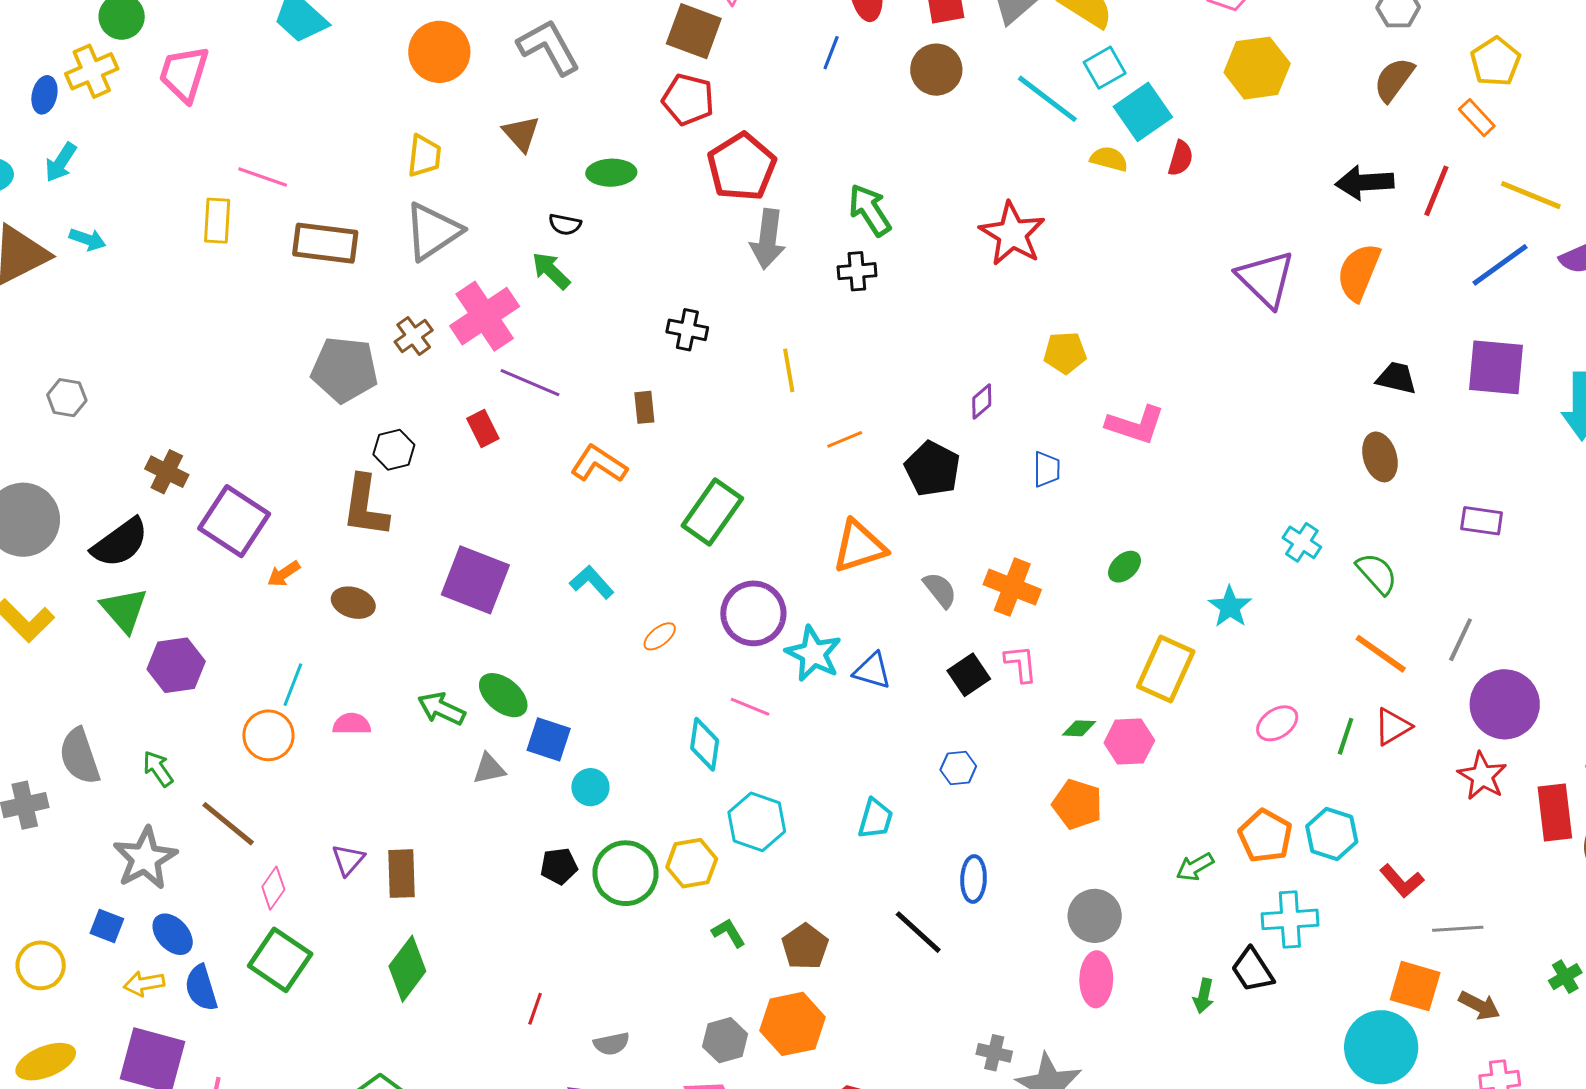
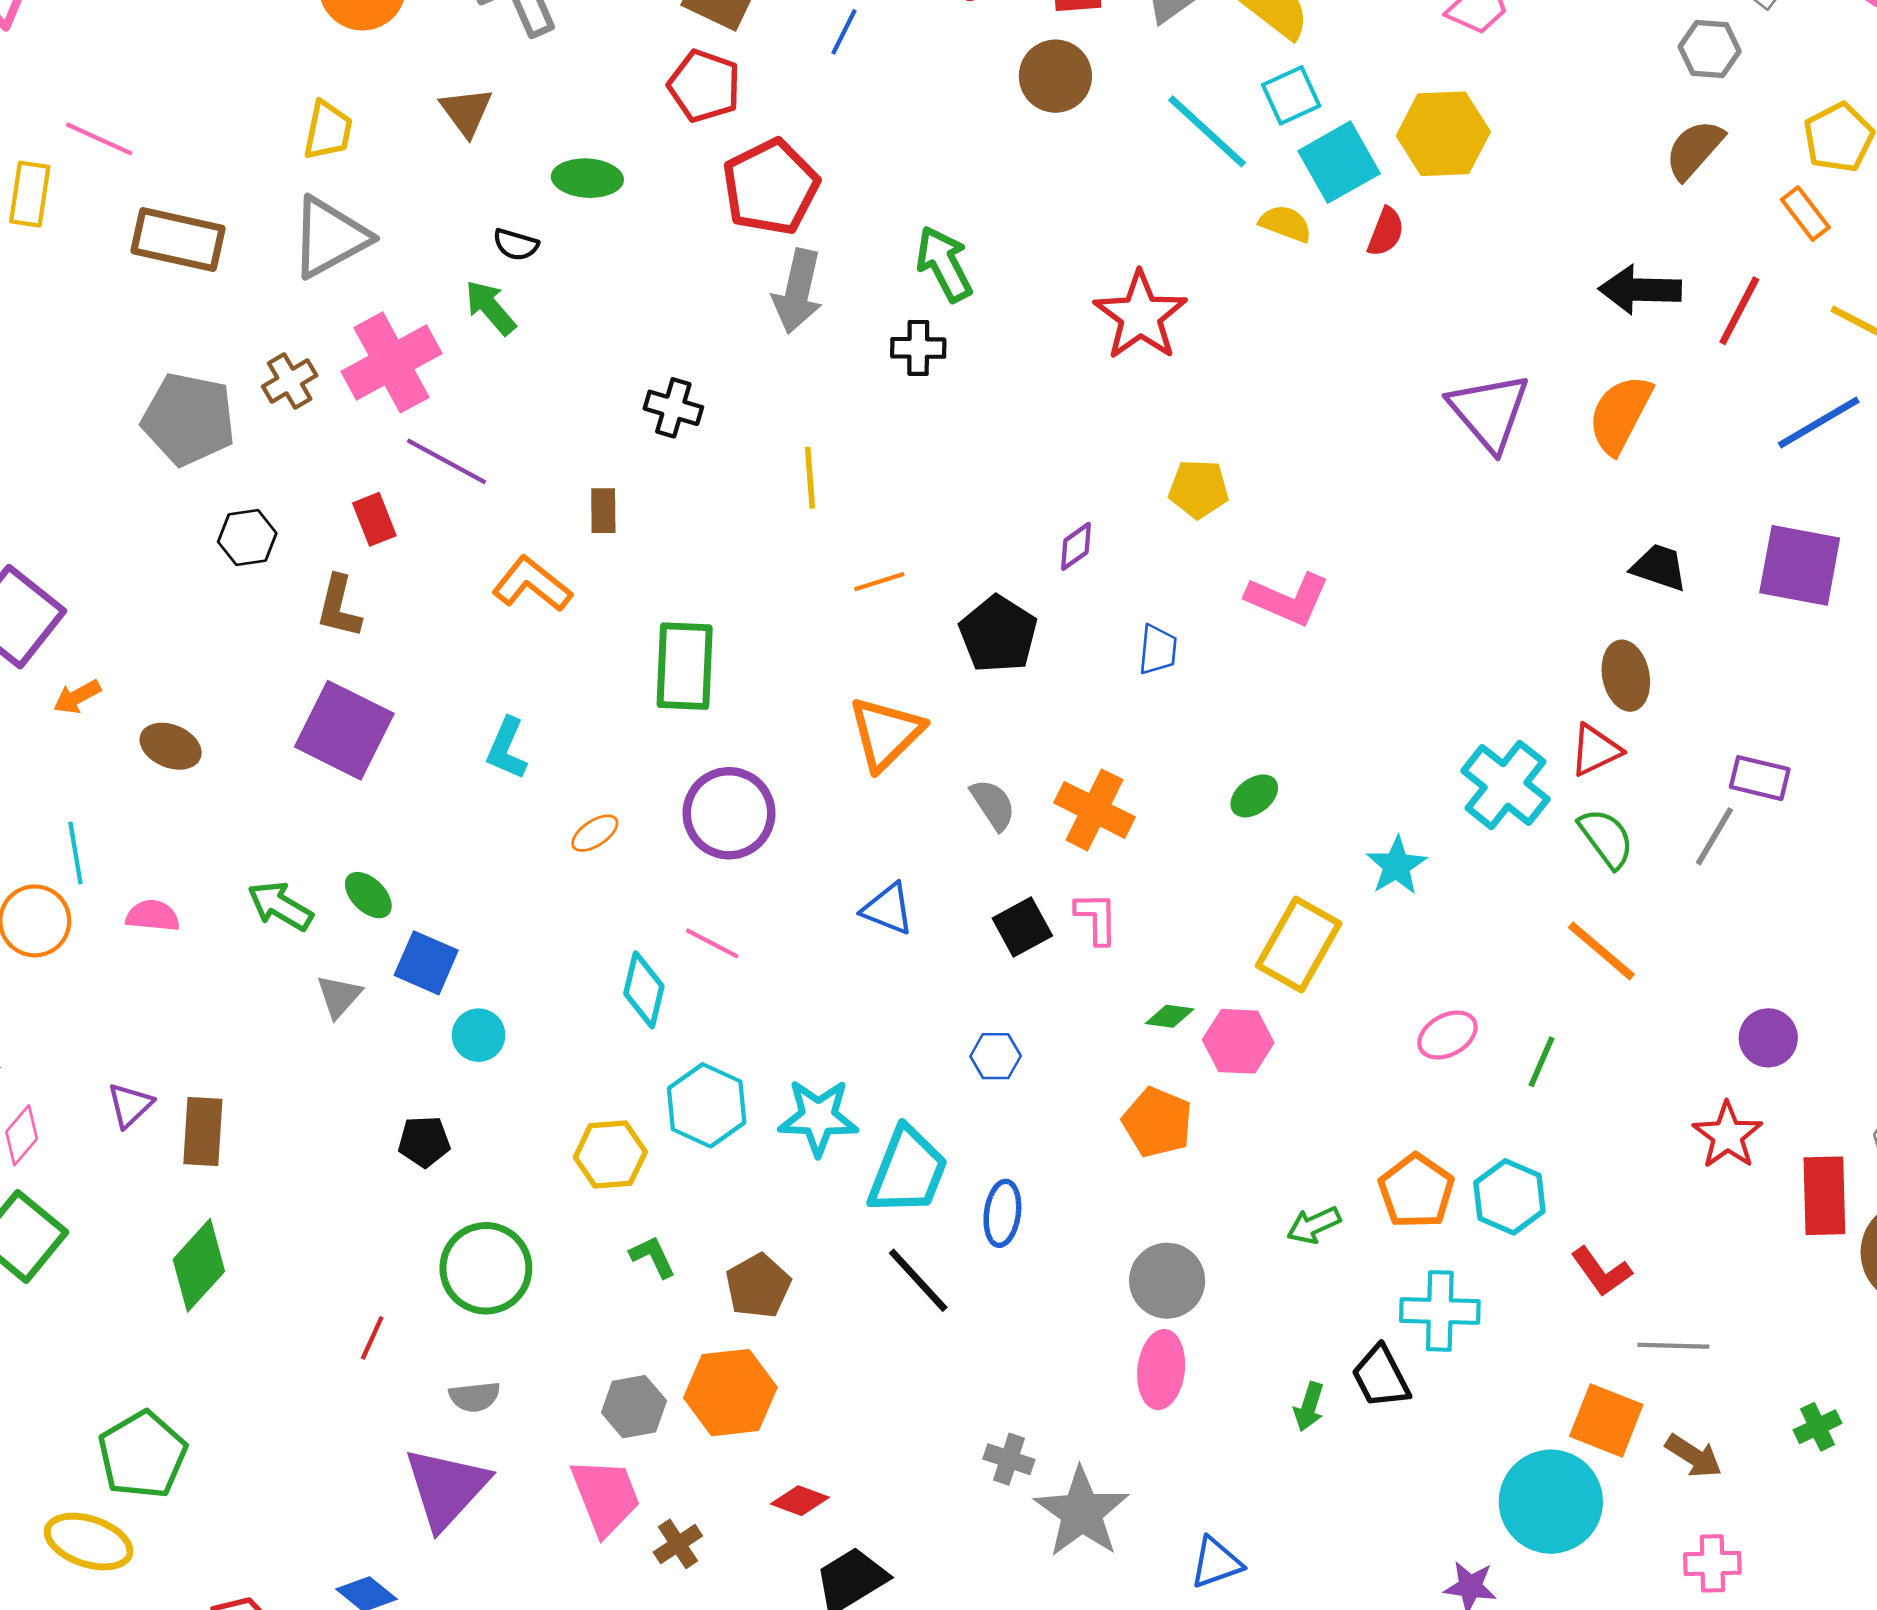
blue line: (831, 53) -> (844, 32), moved
yellow hexagon: (1257, 68) -> (1443, 134), moved
brown L-shape: (365, 506) -> (339, 607), moved, size x0.7
green rectangle: (712, 512) -> (685, 666), turned -38
cyan cross: (1302, 542) -> (1505, 785), size x1.6
orange triangle: (859, 546) -> (886, 733), turned -32
cyan L-shape: (592, 582) -> (507, 748), turned -120
gray line: (1461, 640) -> (1714, 836), moved
cyan star: (813, 654) -> (818, 1117), moved, turned -30
cyan line: (293, 685) -> (75, 853), turned -36
green ellipse: (503, 695) -> (368, 895), size x0.7
purple circle: (1505, 704) -> (1768, 1038), size x0.6
red triangle: (1393, 727) -> (1595, 750), moved
gray triangle: (489, 769) -> (339, 996), turned -42
cyan trapezoid: (875, 819) -> (908, 1171), moved, size x1.6
green circle: (625, 873) -> (486, 1268), moved

